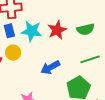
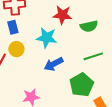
red star: (57, 30) -> (62, 15), moved, turned 30
cyan star: (32, 31) -> (47, 38), moved

